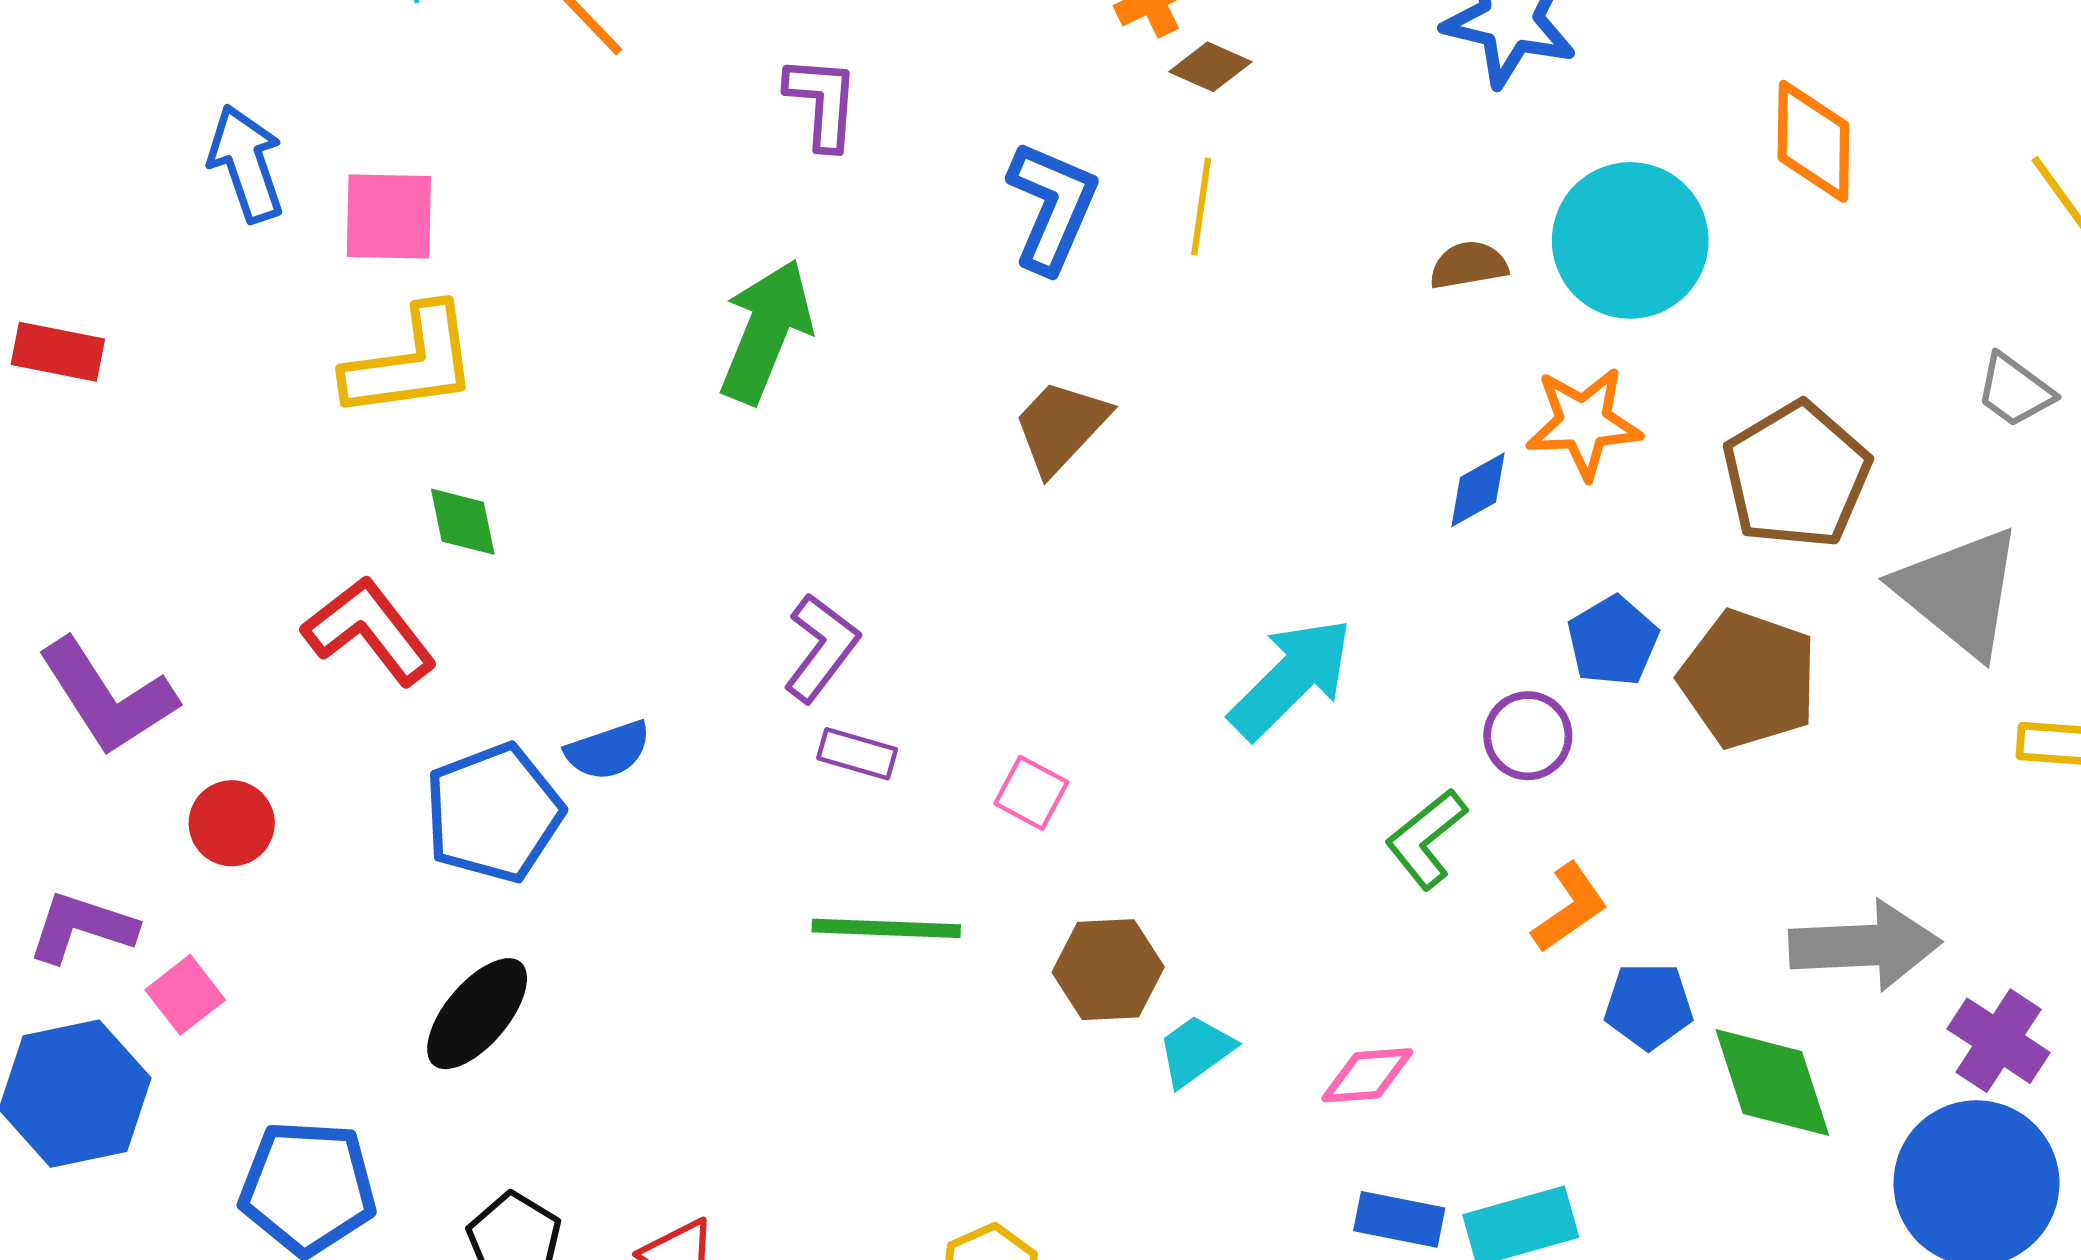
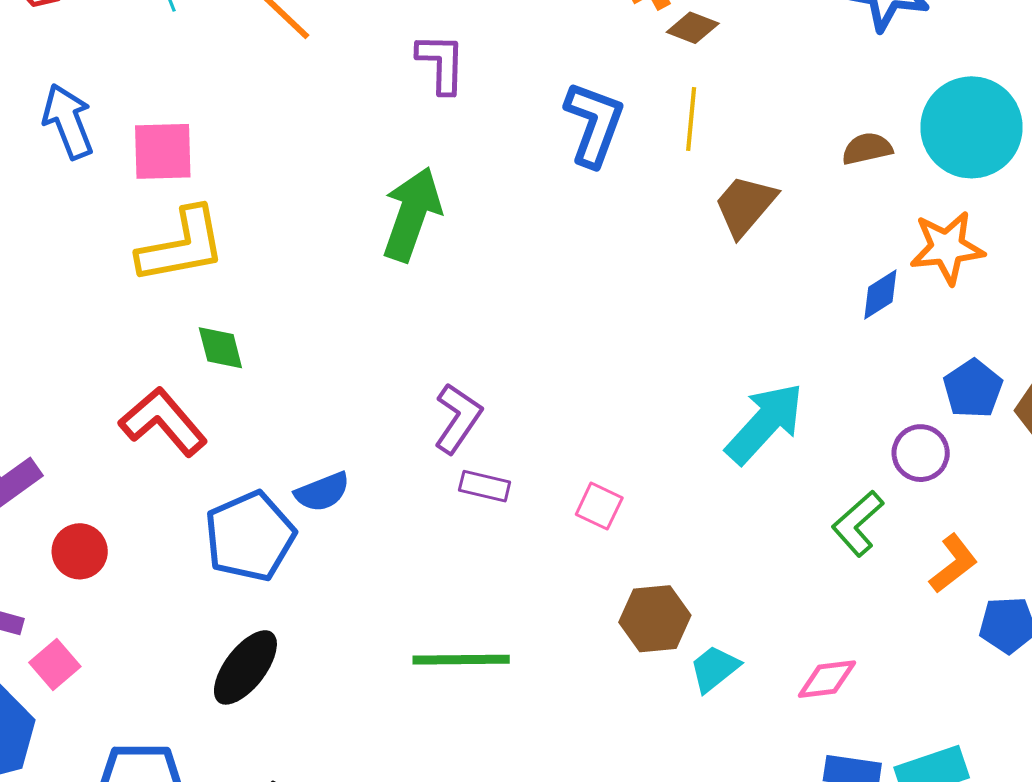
brown trapezoid: (1061, 427) -> (745, 205), moved
green line: (886, 928) -> (461, 660), moved

